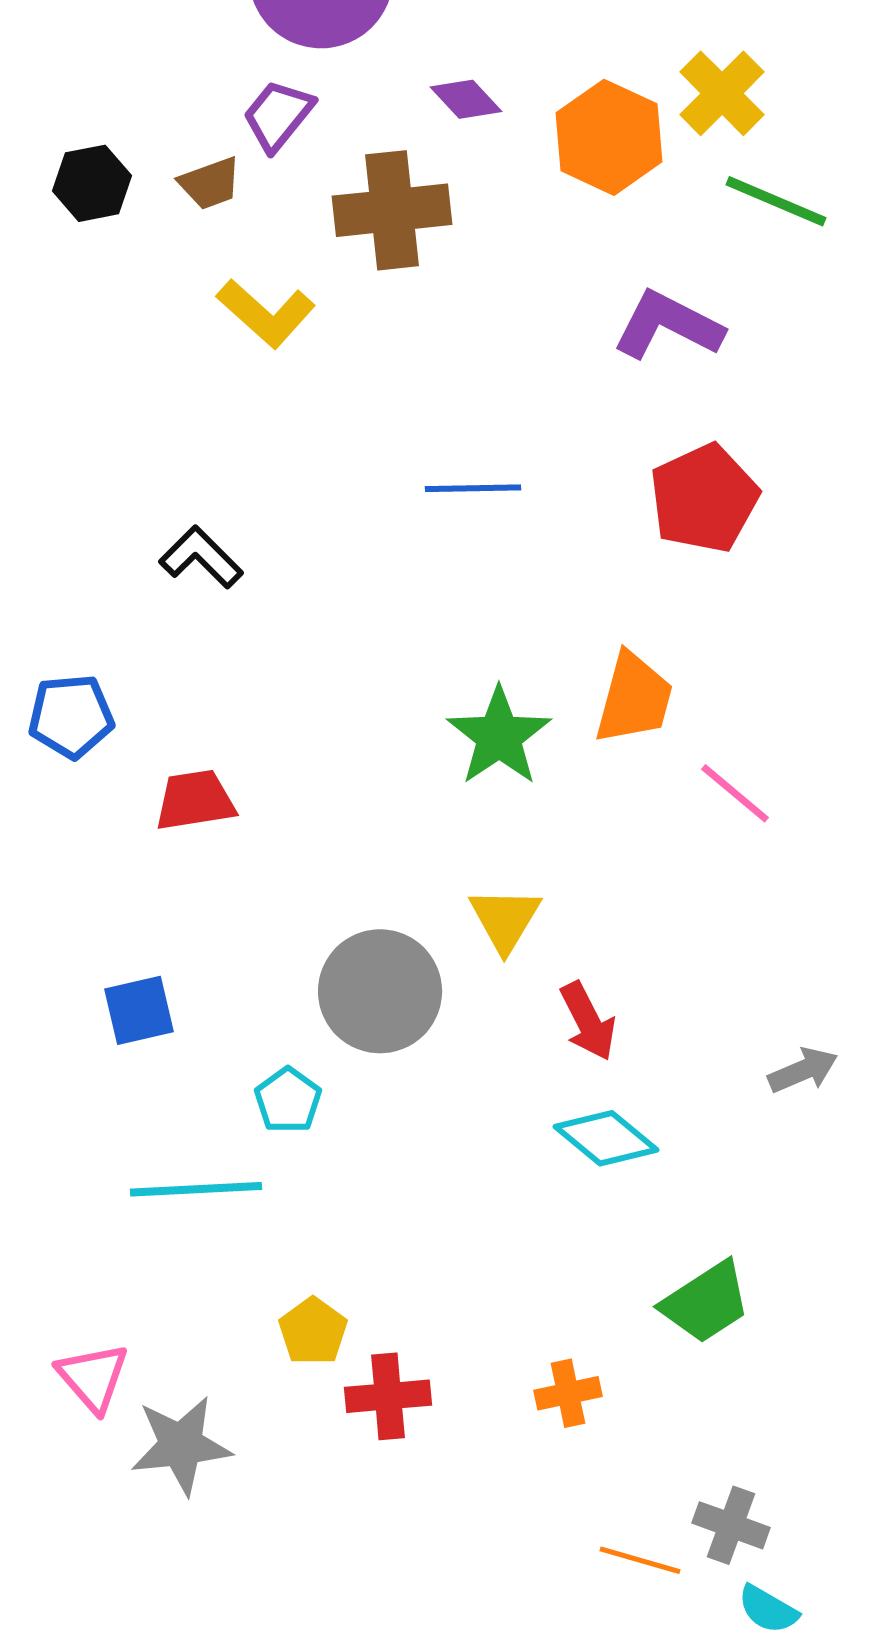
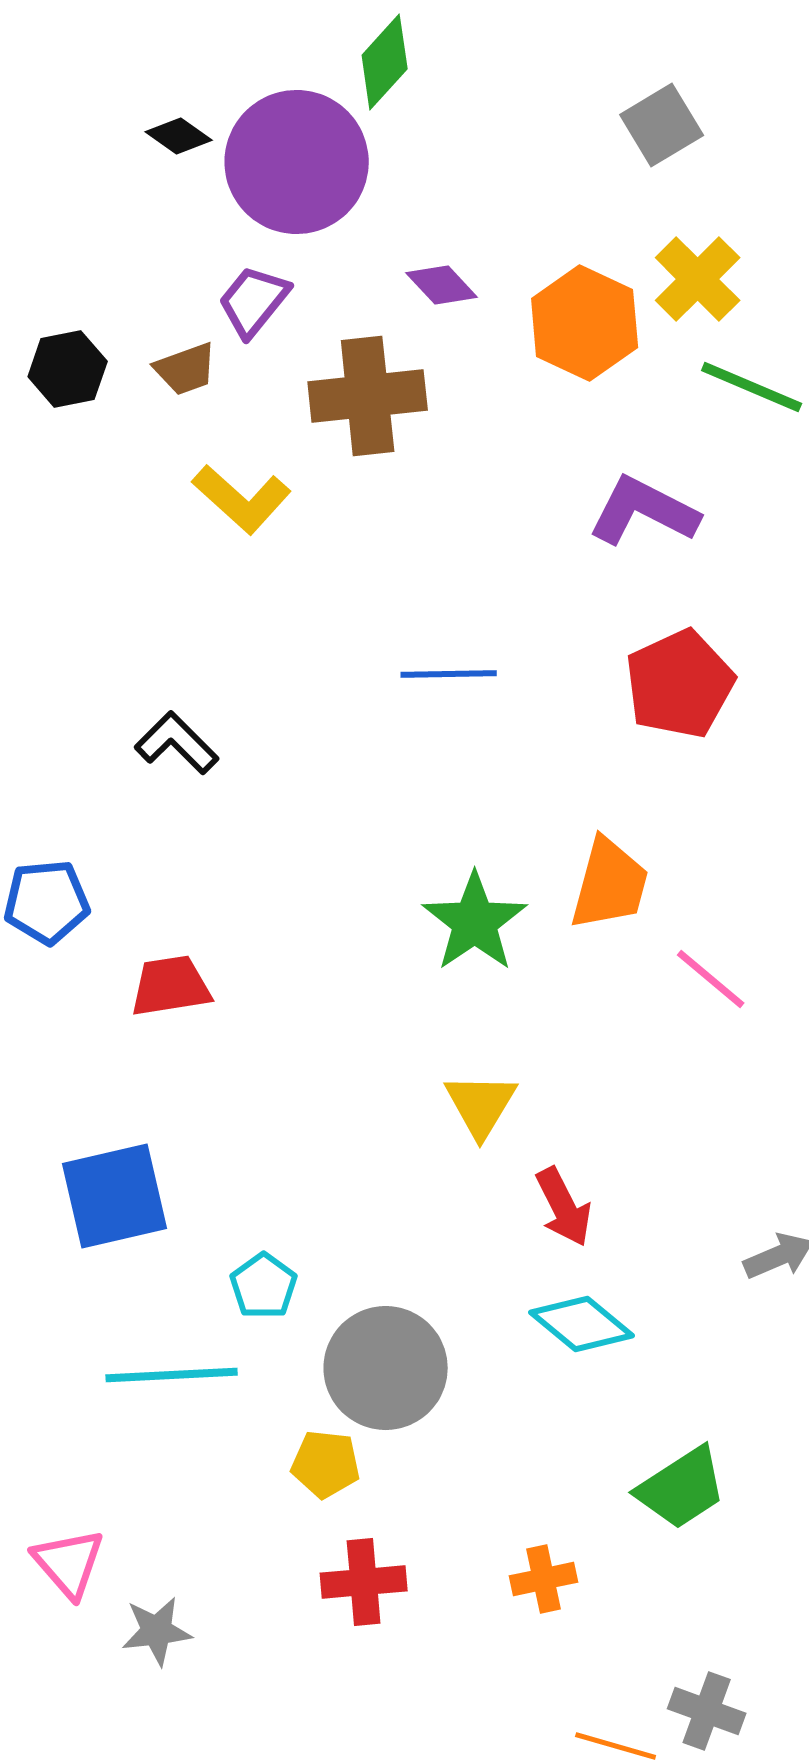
gray circle: (380, 991) -> (386, 1368), moved
blue square: (139, 1010) -> (115, 1196), size x1.5
yellow pentagon: (313, 1331) -> (326, 1464), moved, turned -30
gray star: (181, 1445) -> (157, 1631), size x0.7

